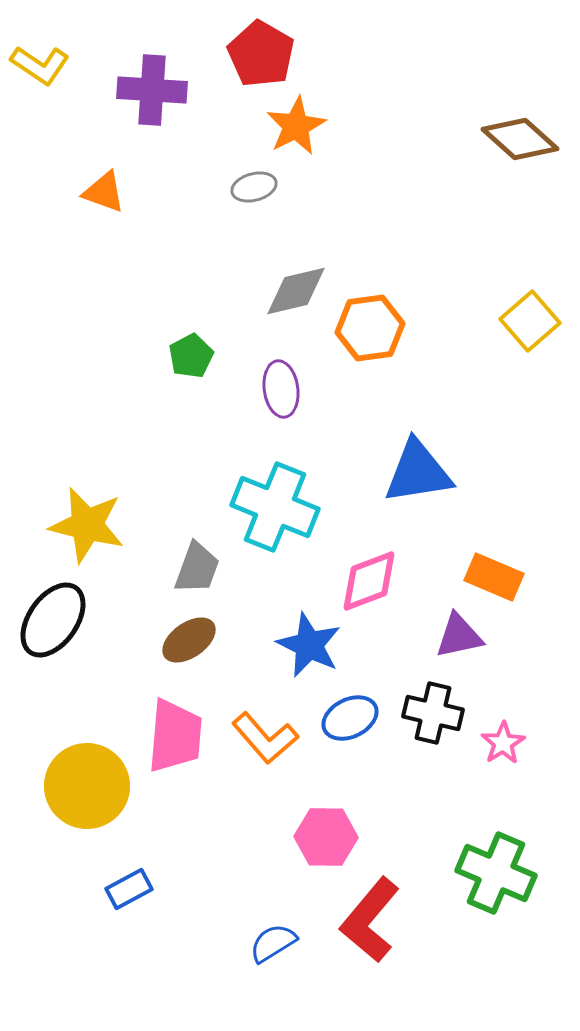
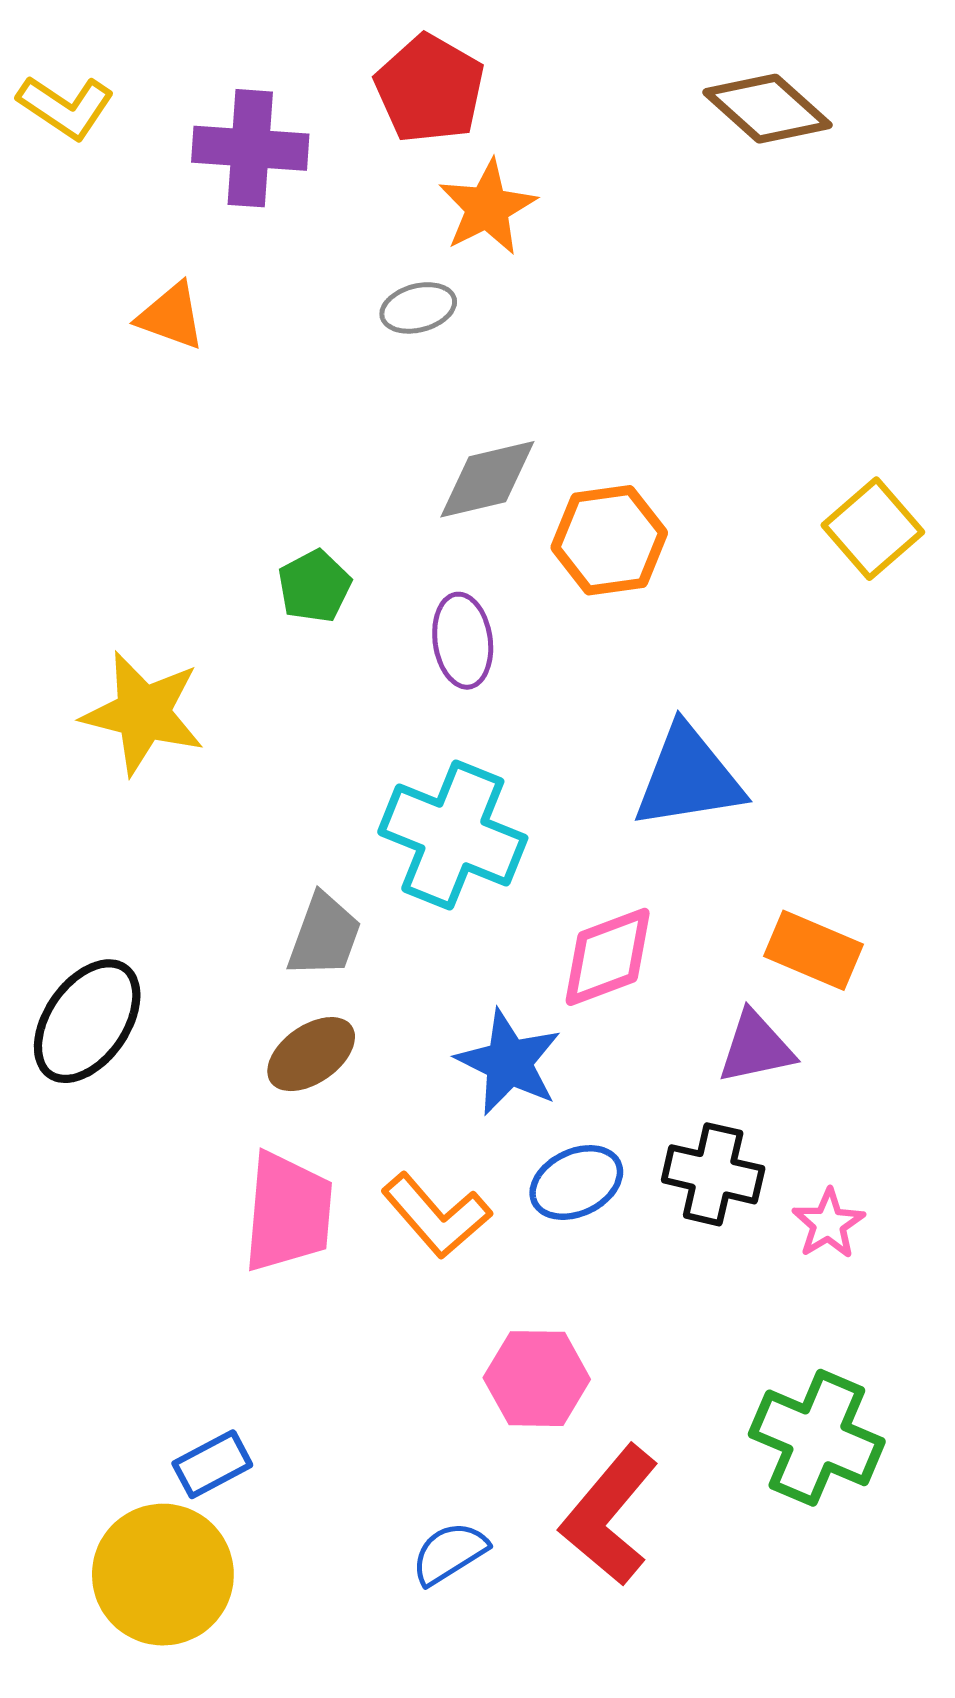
brown diamond: (520, 139) -> (767, 109), moved
yellow star: (87, 525) -> (143, 713), moved
yellow circle: (87, 786) -> (163, 1575), moved

